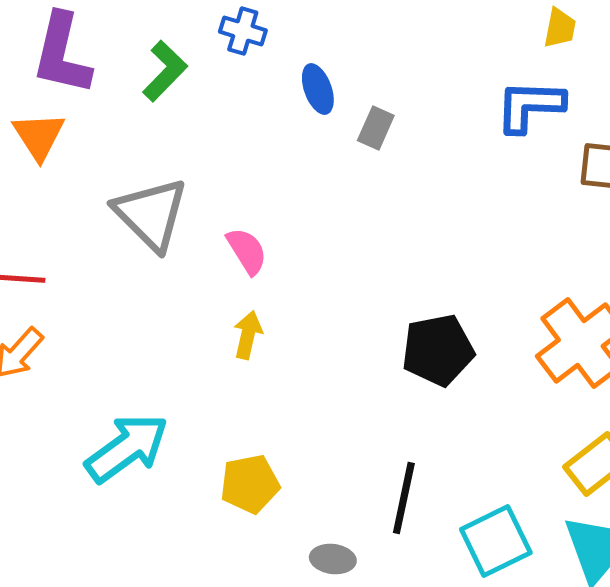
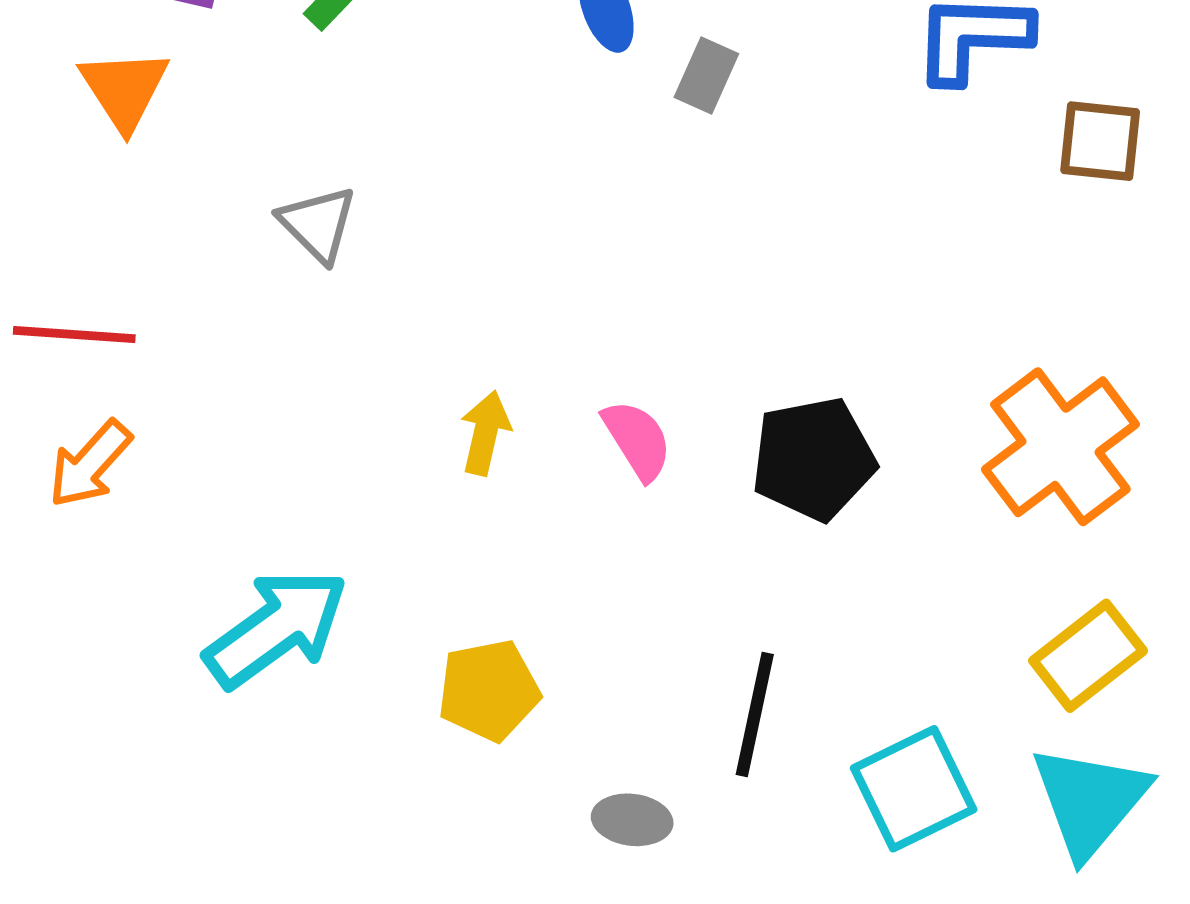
gray triangle: (151, 214) -> (318, 224), size x0.6
pink semicircle: (247, 251) -> (637, 440), moved

